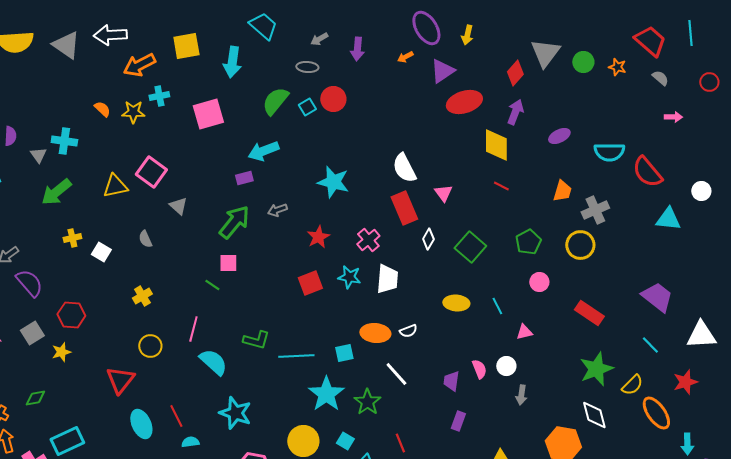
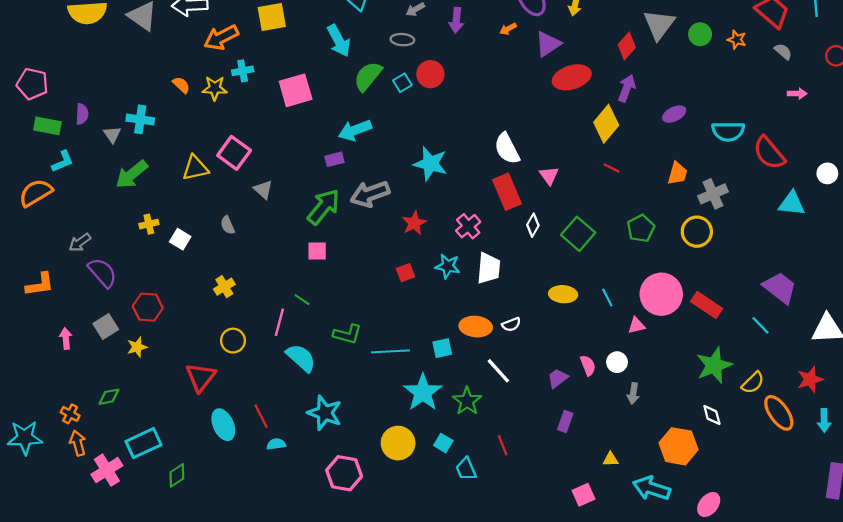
cyan arrow: (232, 62) -> (339, 41), moved, turned -36
yellow diamond: (496, 145) -> (606, 124), turned 40
gray arrow: (277, 210) -> (370, 194), size x1.8
pink circle: (539, 282) -> (661, 294), moved, size x2.0
red square: (310, 283) -> (406, 273), size x0.7
green line: (212, 285) -> (302, 300), moved
cyan line: (650, 345) -> (760, 325), moved
purple trapezoid: (451, 381) -> (558, 378), turned 45
white diamond: (594, 415) -> (712, 415), size x0.7
cyan arrow: (687, 444) -> (824, 420), moved

